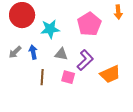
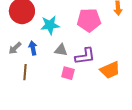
pink pentagon: (89, 24) -> (89, 20), turned 30
purple L-shape: (85, 60) -> (85, 56), turned 35
brown line: (42, 77) -> (25, 72), moved

